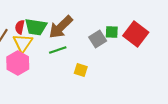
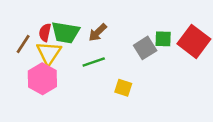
brown arrow: (61, 27) -> (98, 32), size x0.6

